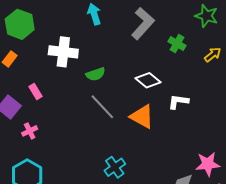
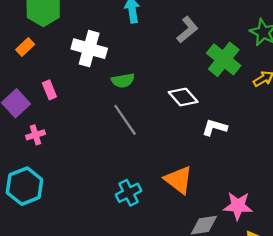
gray L-shape: (143, 23) -> (187, 30), size x0.7
green cross: (177, 44) -> (224, 59), size x1.6
orange triangle: (142, 117) -> (179, 180), moved

